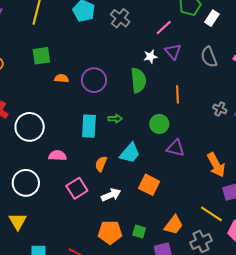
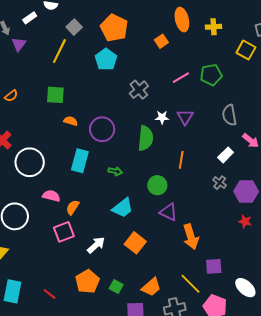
gray cross: (120, 18) -> (139, 90), moved
white rectangle: (212, 18) -> (226, 155), moved
pink line: (164, 28) -> (181, 78), moved
gray semicircle: (209, 57) -> (229, 115), moved
cyan rectangle: (89, 126) -> (80, 161), moved
orange semicircle: (101, 164) -> (73, 207), moved
orange arrow: (216, 165) -> (191, 237), moved
white arrow: (111, 195) -> (96, 245), turned -30
orange pentagon: (110, 232) -> (87, 282), turned 30

